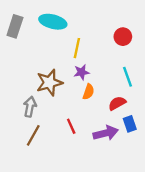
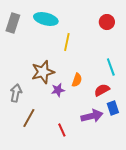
red circle: (123, 37) -> (107, 22), moved
purple star: (82, 72) -> (58, 90), moved
gray arrow: (30, 107) -> (16, 93), moved
red line: (71, 126) -> (62, 130), moved

